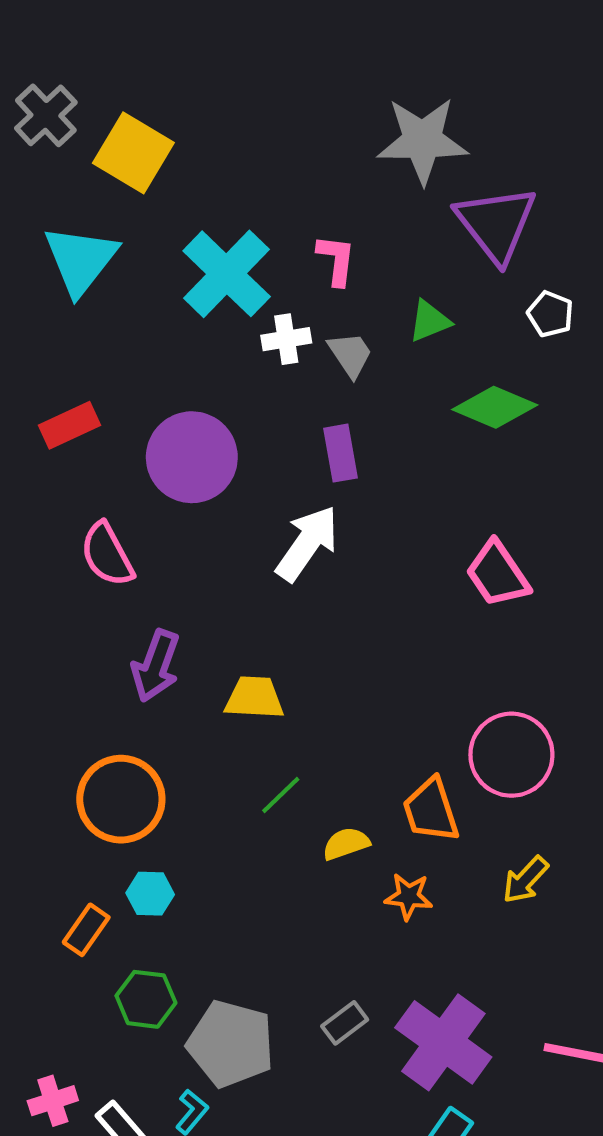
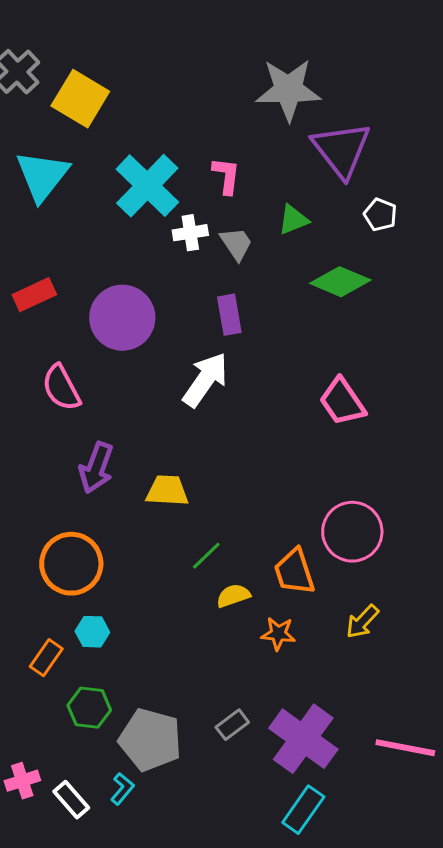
green line: (281, 795) -> (206, 556), moved

